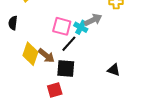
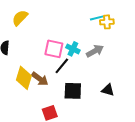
gray arrow: (93, 20) -> (95, 51), moved
black square: (66, 69) -> (73, 91), moved

